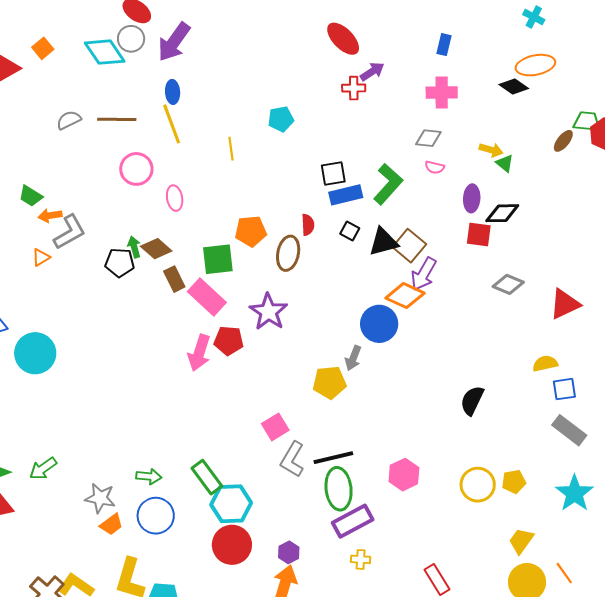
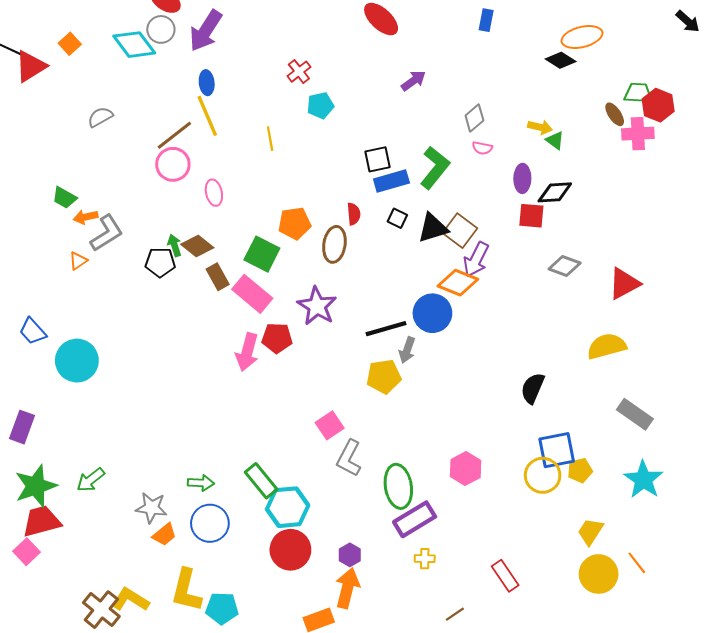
purple arrow: (372, 72) -> (413, 81), moved
red cross: (354, 88) -> (299, 72), moved, turned -35
pink cross: (442, 92) -> (638, 134), moved
brown line: (117, 119) -> (174, 135), moved, turned -36
gray diamond: (428, 138) -> (474, 118), turned -44
brown ellipse: (563, 141) -> (615, 114), turned -70
green square: (218, 259) -> (262, 254), turned 36
yellow semicircle: (545, 363) -> (607, 346), size x1.5
blue square: (564, 389) -> (557, 450), moved, size x1.5
black line: (333, 458) -> (386, 329), moved

